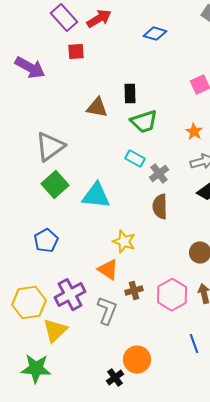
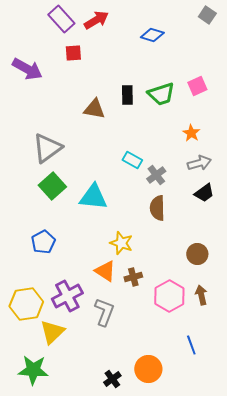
green trapezoid: (144, 122) -> (161, 94), moved
brown cross: (134, 291) -> (133, 277), moved
orange circle: (137, 360) -> (148, 369), moved

